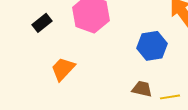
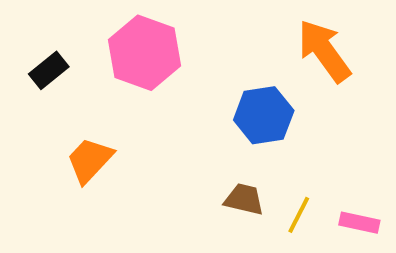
yellow line: (170, 97) -> (299, 215), turned -54

